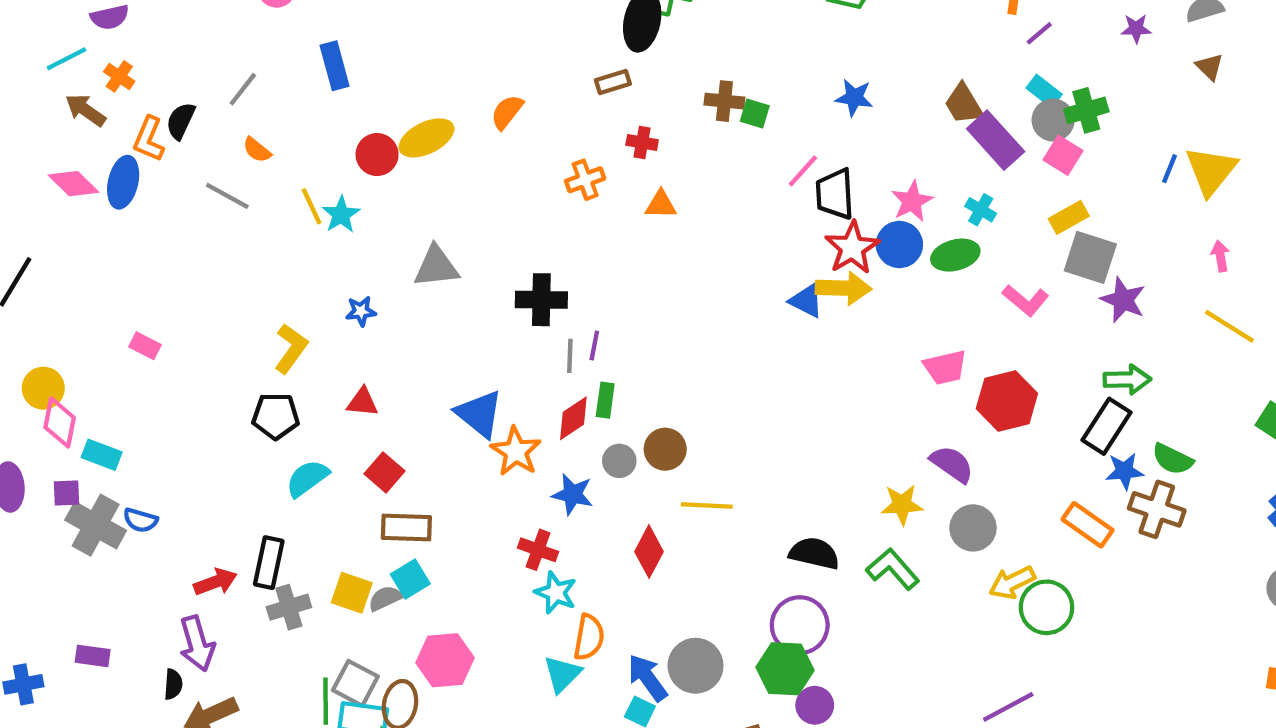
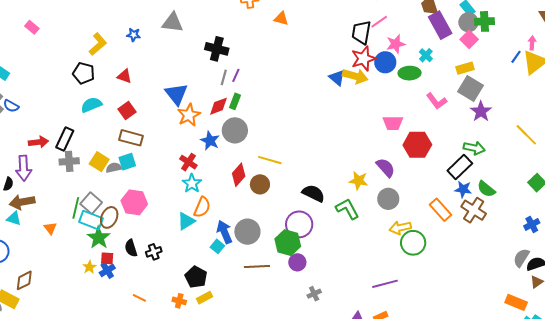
pink line: (803, 171) -> (379, 22), moved
pink arrow: (1220, 256) -> (532, 43), moved
brown circle: (665, 449) -> (260, 184), moved
gray circle: (619, 461) -> (235, 130), size x1.6

